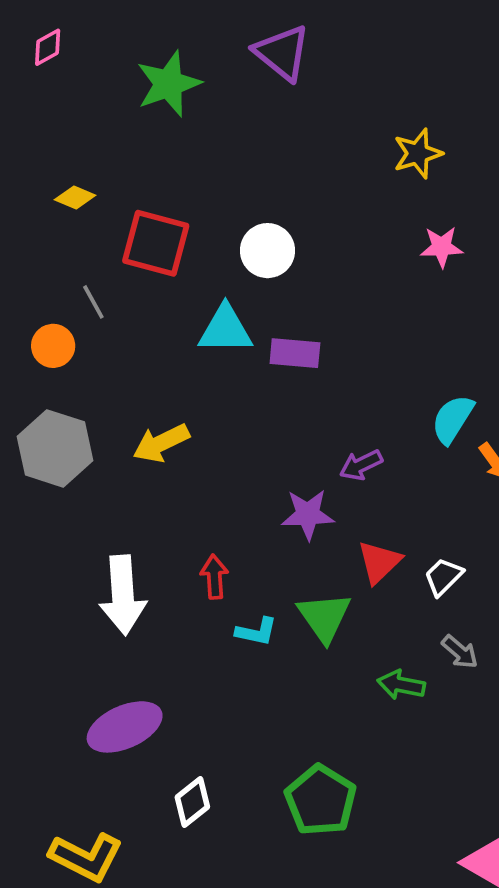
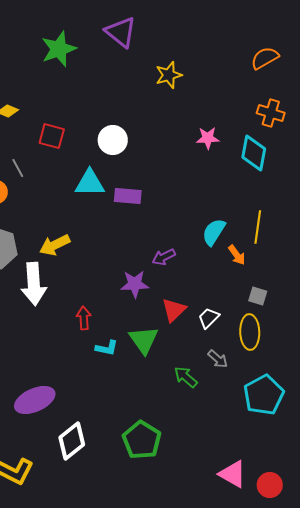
yellow star: (418, 153) -> (169, 75), moved
red square: (156, 243) -> (52, 136), size x0.7
white arrow: (123, 595) -> (34, 284), moved
green arrow: (401, 685) -> (186, 377), turned 30
white diamond: (192, 802) -> (72, 441), size x1.4

